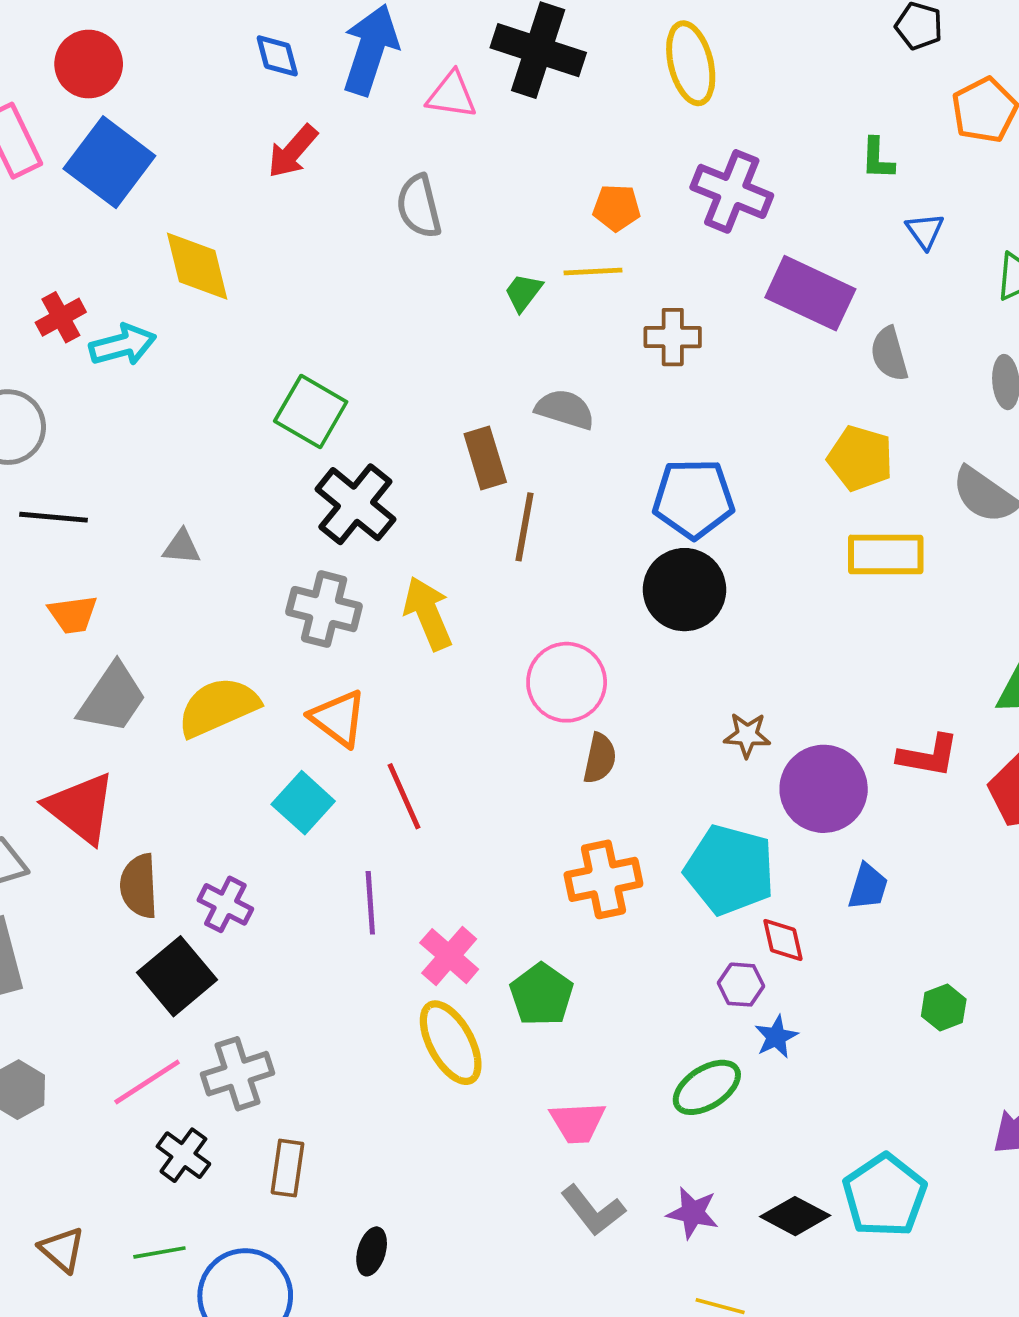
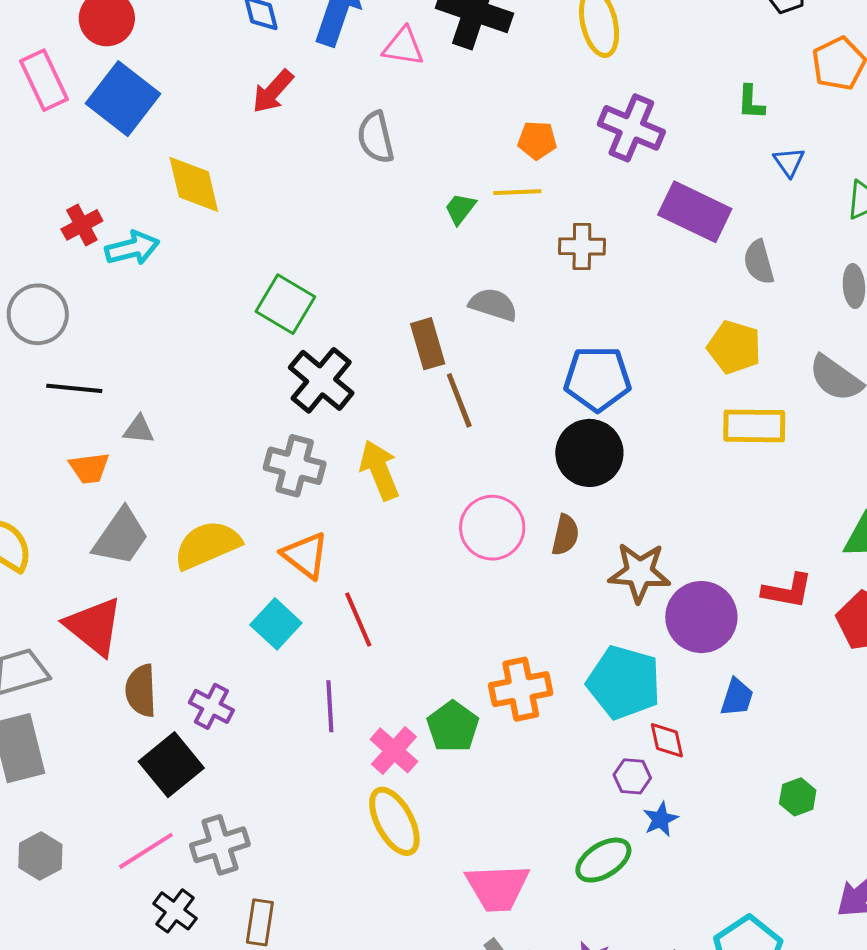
brown line: (525, 527) -> (459, 400), turned -32
gray triangle: (182, 547) -> (139, 429), moved
brown star: (747, 735) -> (639, 572), size x1.6
brown semicircle: (600, 758) -> (565, 535), moved
green pentagon: (542, 995) -> (453, 727), moved
pink trapezoid: (578, 1122) -> (497, 888), size x1.4

